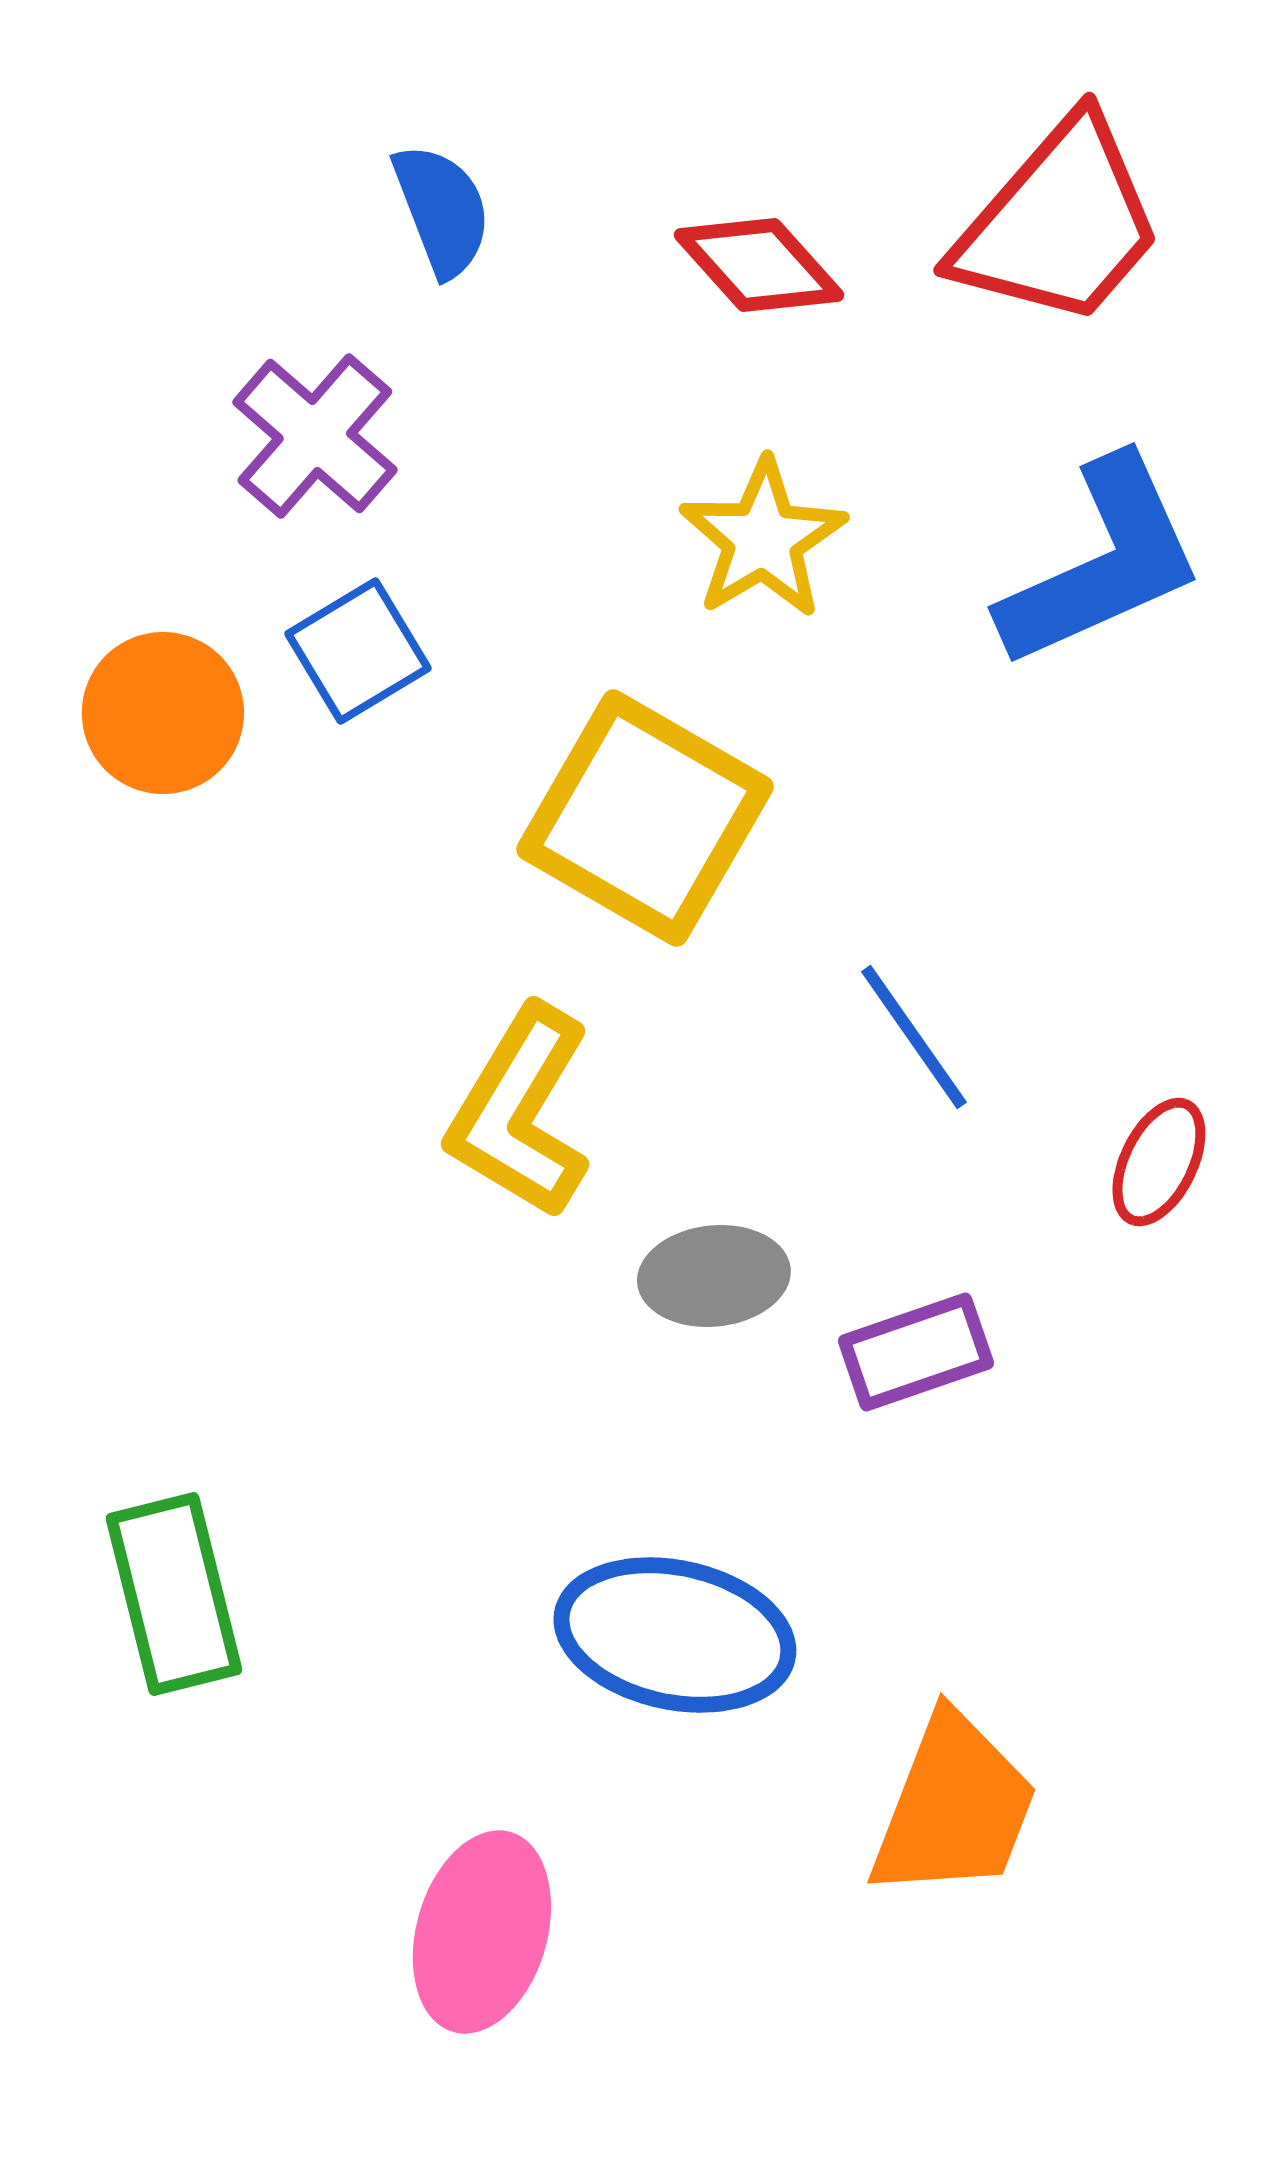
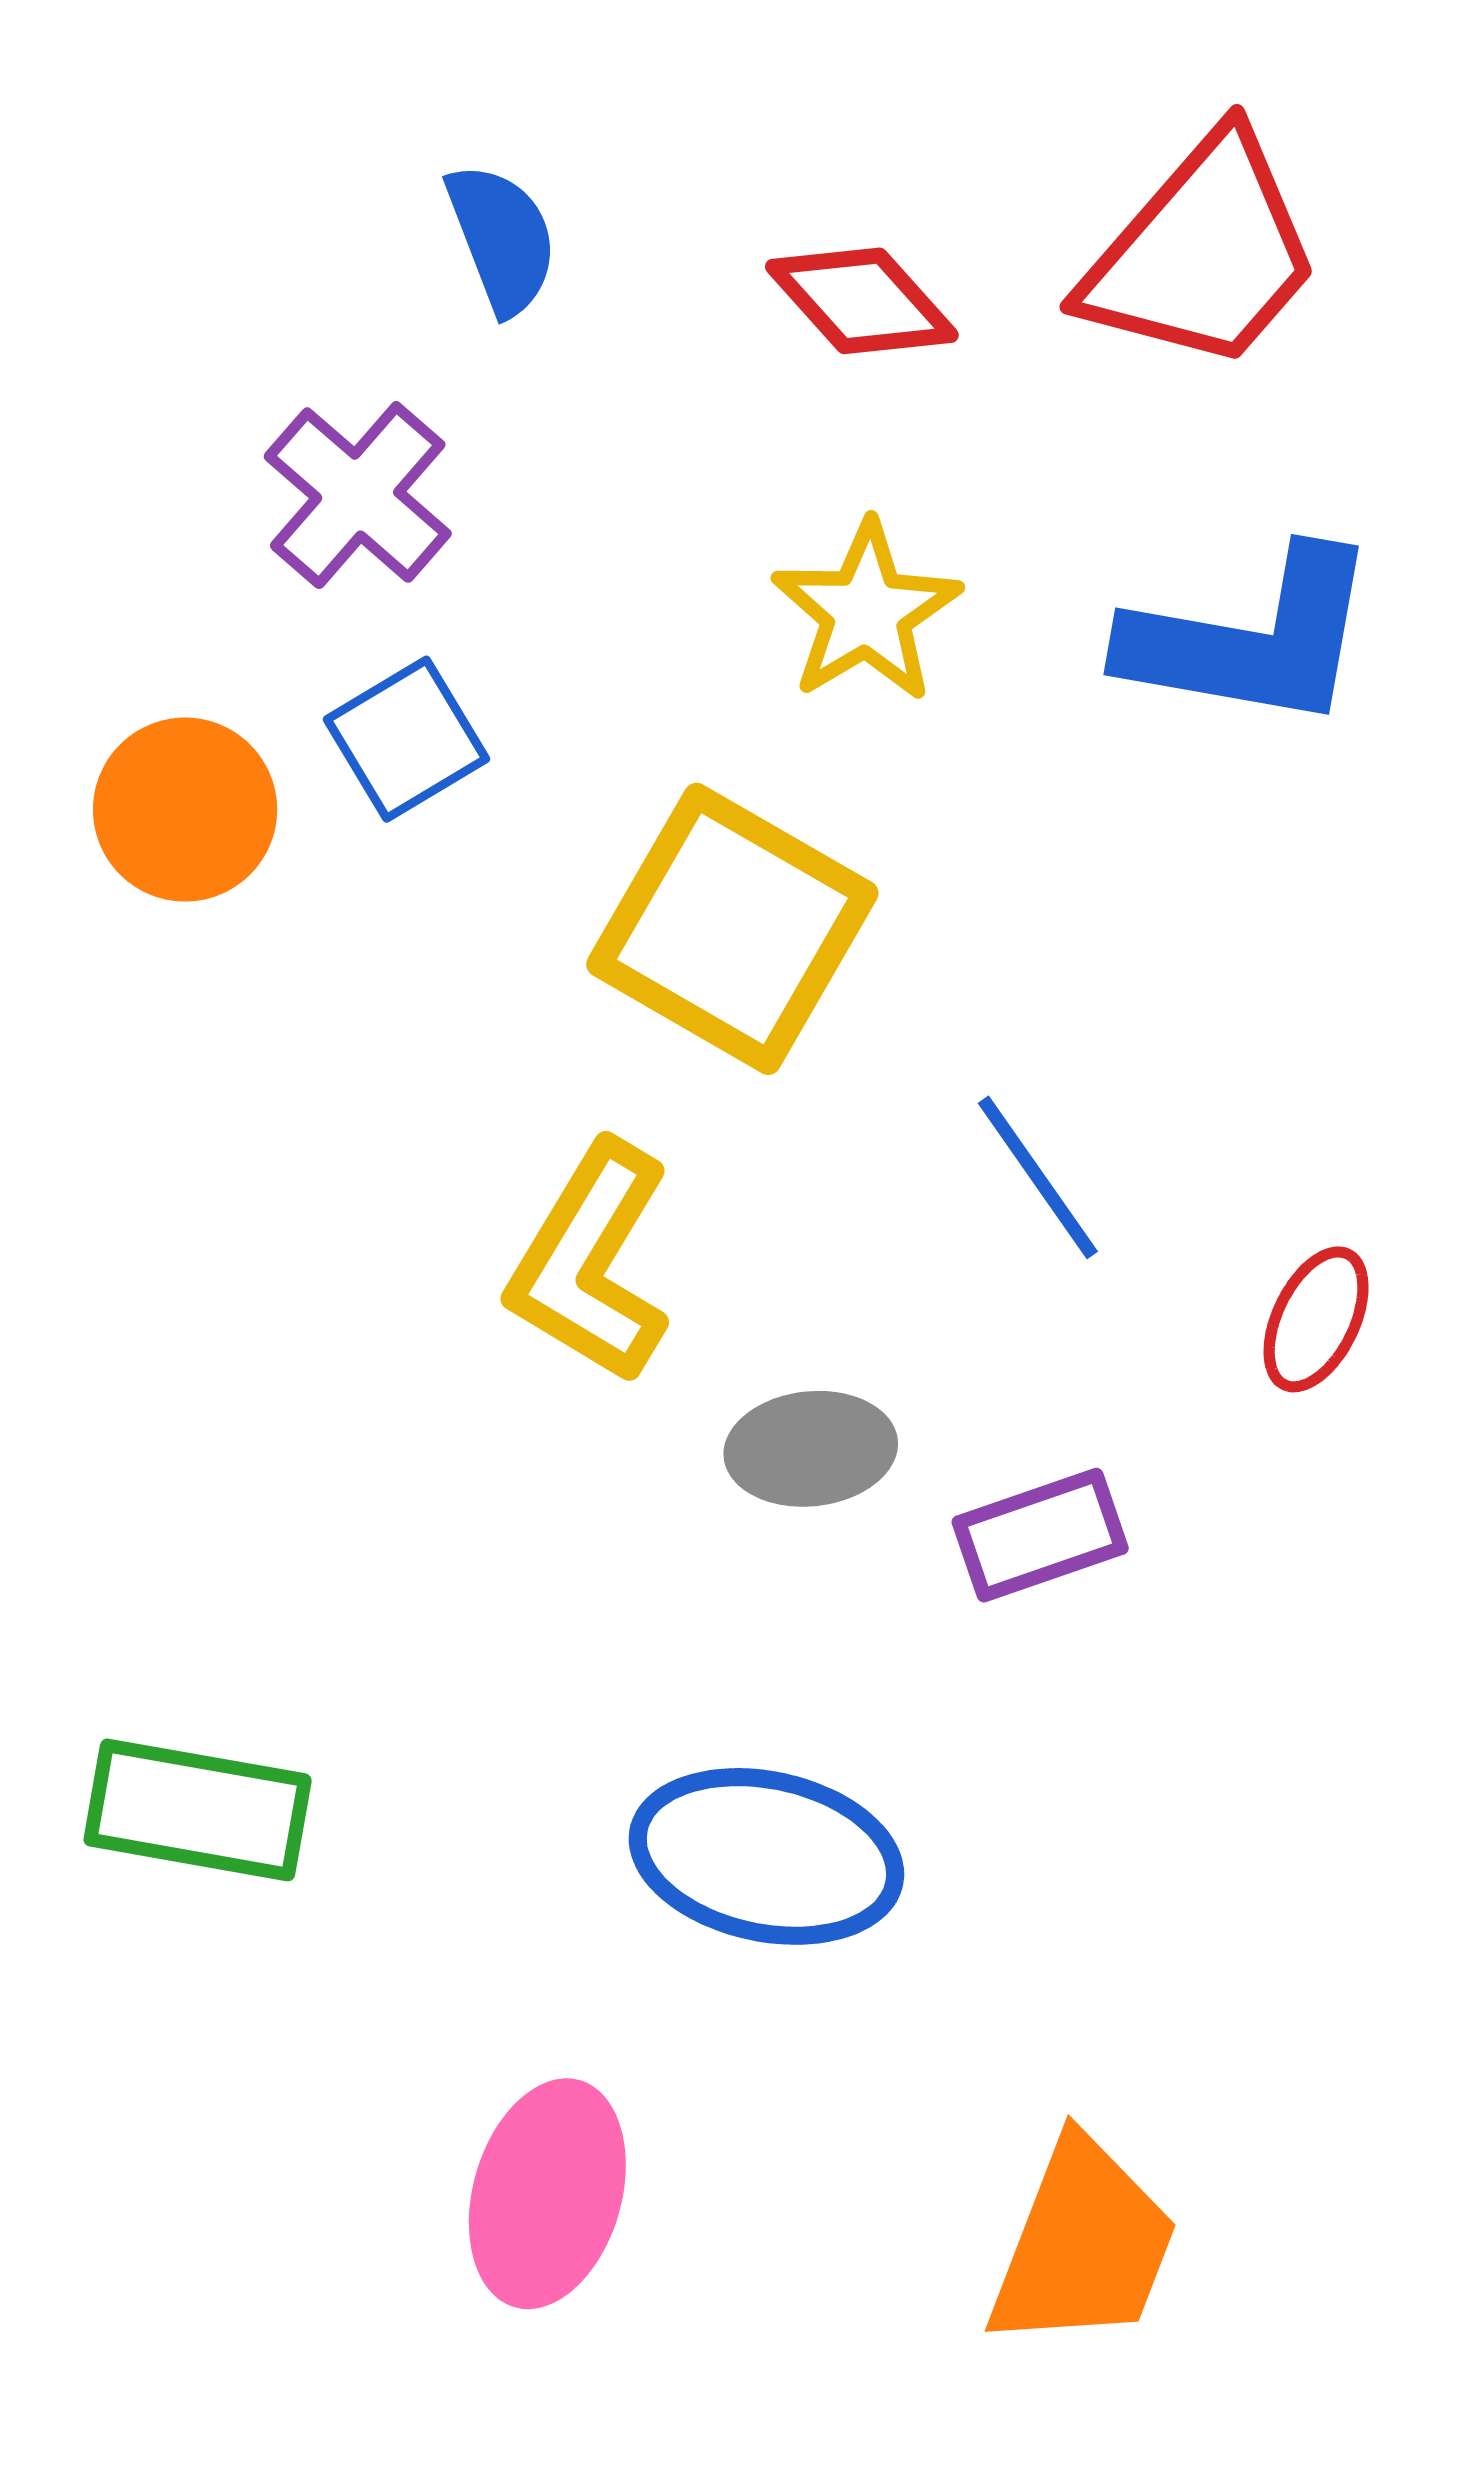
blue L-shape: (1102, 563) -> (1251, 639), turned 34
green rectangle: (174, 1594) -> (198, 1810), turned -66
orange trapezoid: (954, 1807) -> (1083, 2245), moved

